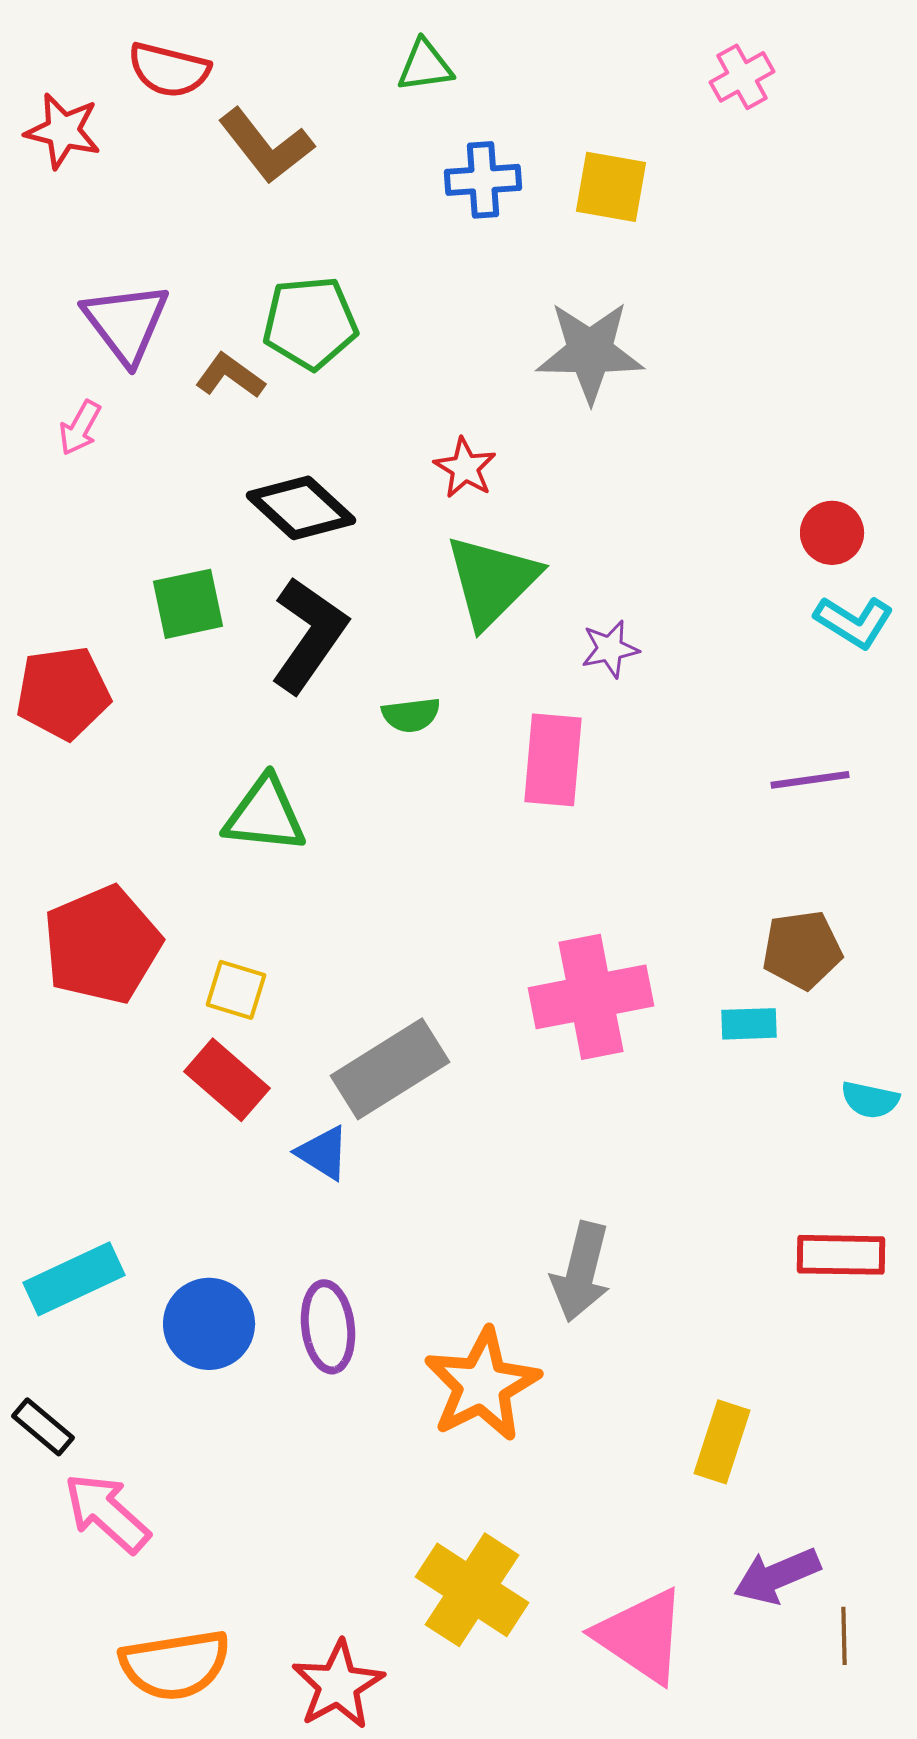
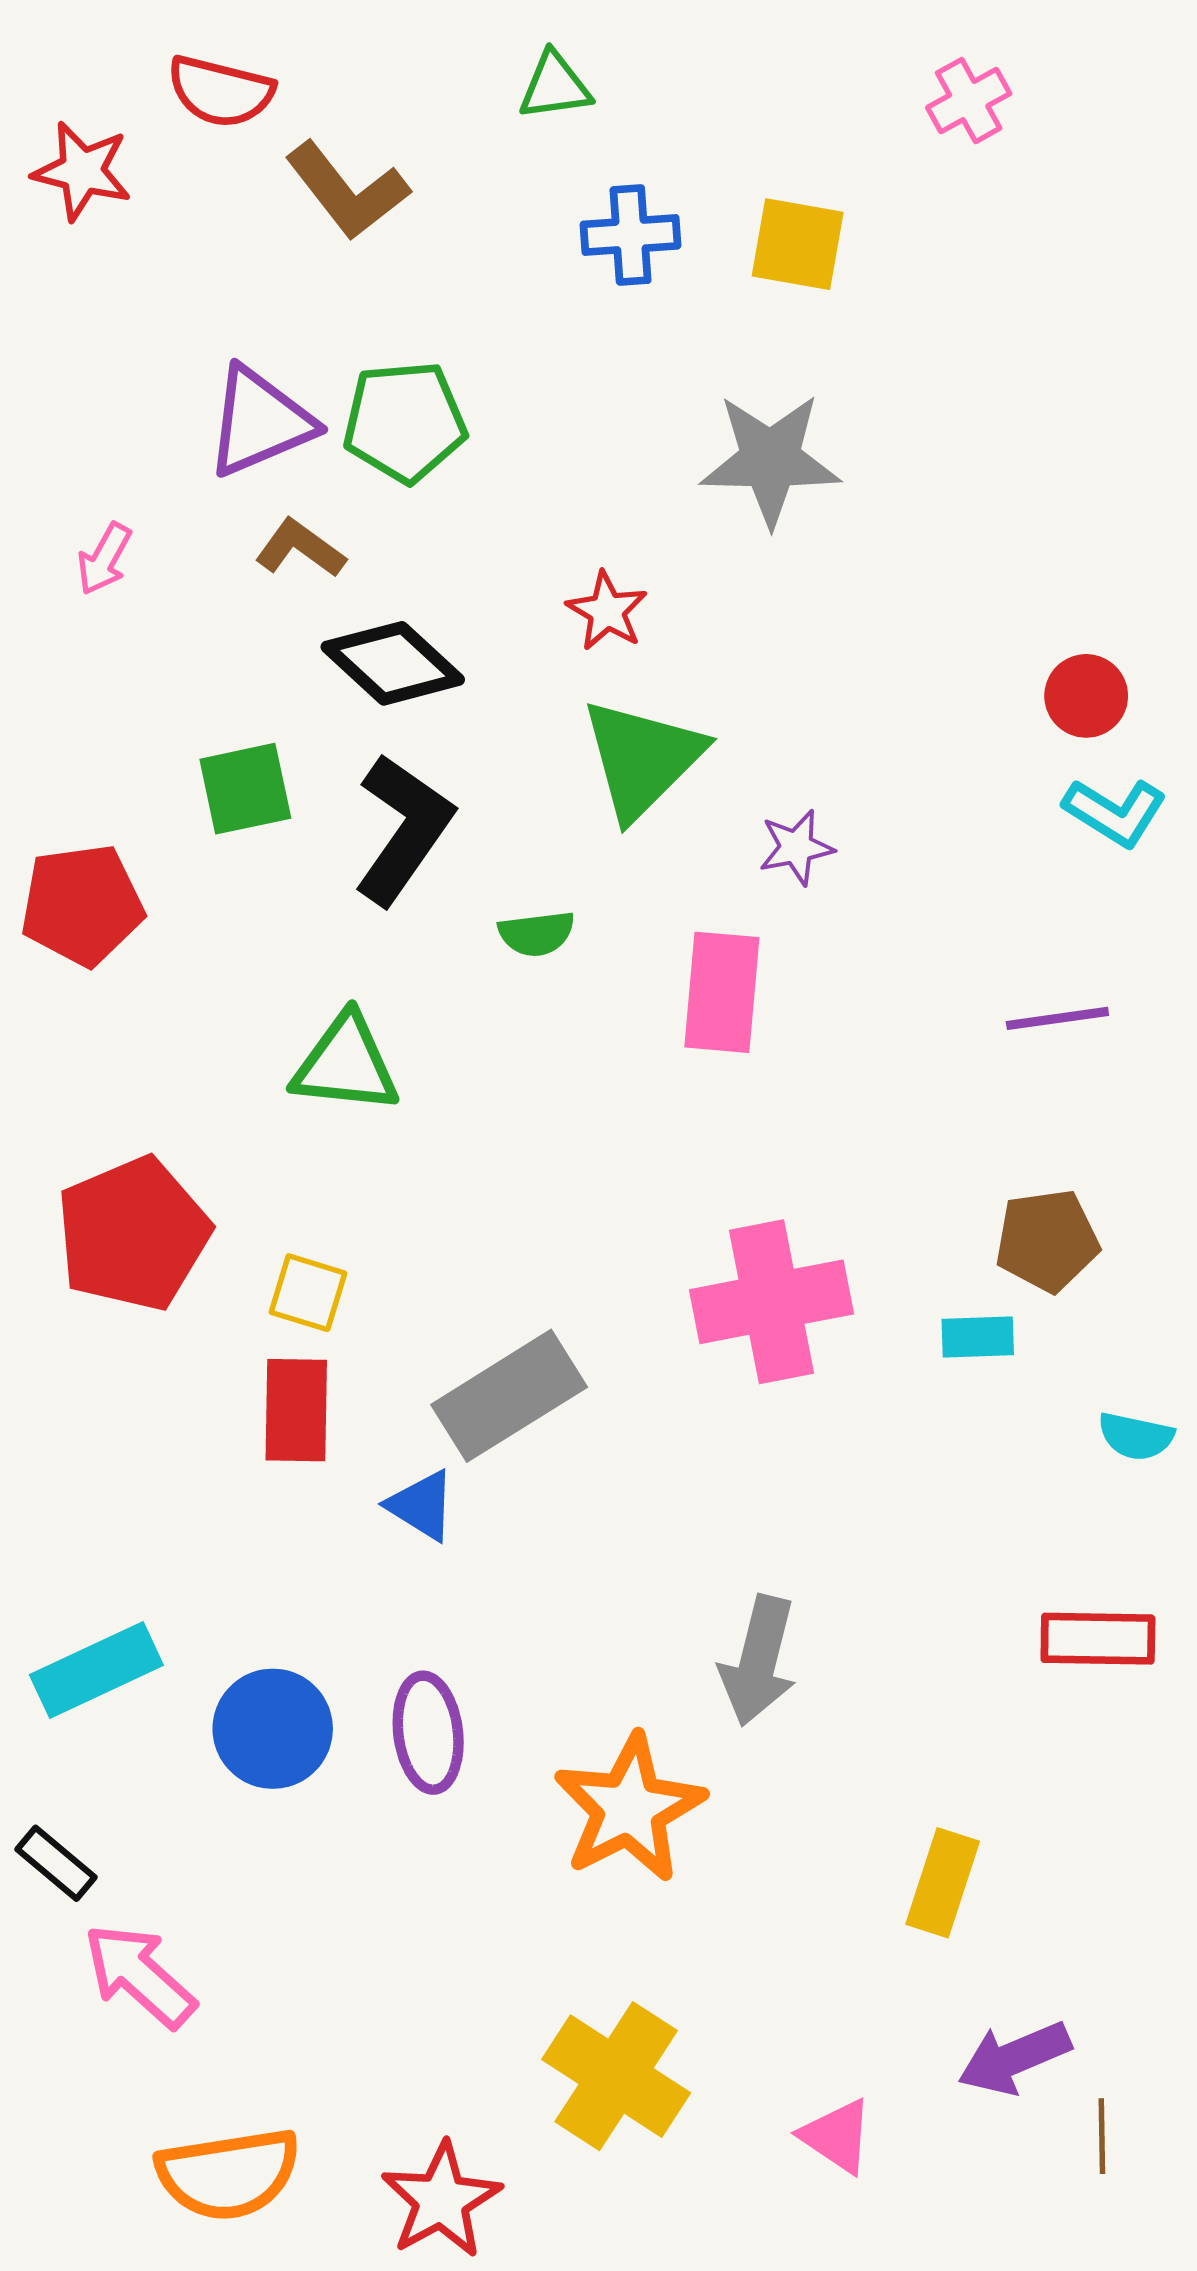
purple triangle: (126, 323) -> (260, 422), moved, turned 44
brown L-shape: (230, 376) -> (300, 548), moved
red rectangle: (227, 1080) -> (296, 1410), turned 50
pink triangle: (641, 1636) -> (837, 2136), size x0.6

